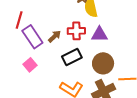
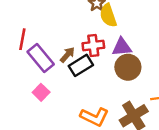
black rectangle: (72, 57) -> (81, 65), moved
brown circle: (103, 63) -> (128, 67), moved

